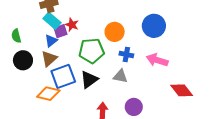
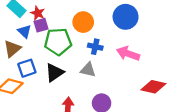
purple square: (61, 31) -> (41, 25), moved
blue triangle: (51, 41) -> (24, 31), moved, turned -40
blue square: (63, 76) -> (27, 68), size x0.7
red diamond: (182, 90) -> (153, 87), turned -40

